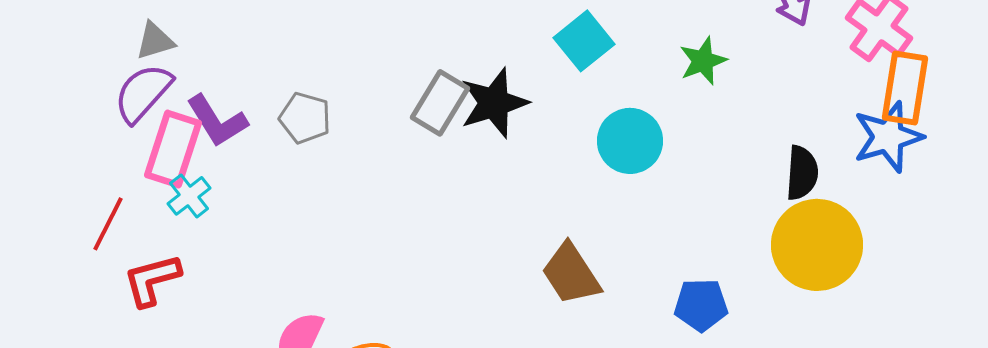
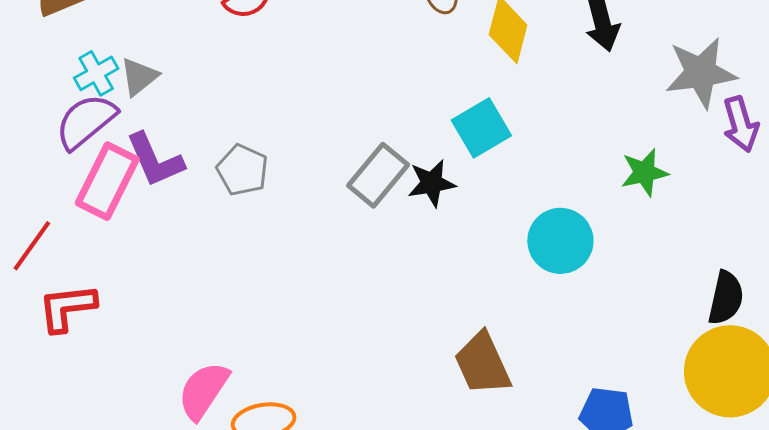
gray triangle: (155, 41) -> (139, 77), moved, turned -30
cyan square: (584, 41) -> (481, 128), moved
black star: (494, 103) -> (432, 183), size x0.7
cyan cross: (189, 196) -> (96, 73), moved

